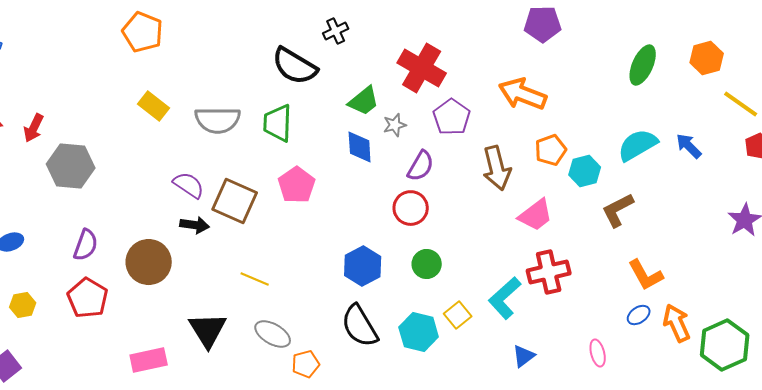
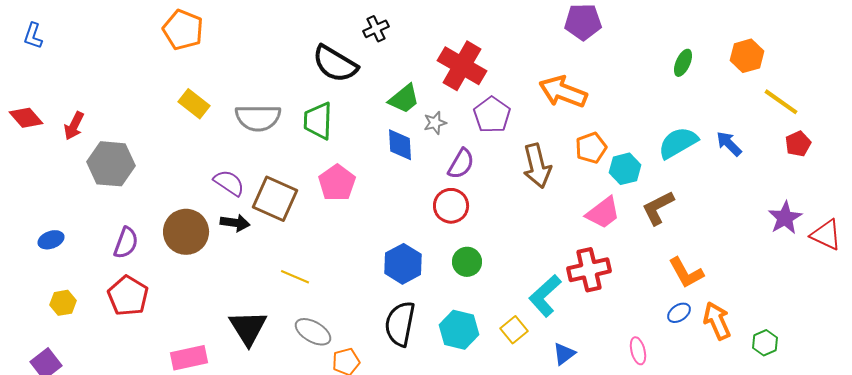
green ellipse: (643, 65) -> (683, 63), size x0.7
pink trapezoid: (536, 215) -> (603, 213), moved
brown circle: (149, 262) -> (186, 232), moved
yellow square: (458, 315) -> (514, 330), moved
black semicircle: (360, 326) -> (400, 324), turned 42
green hexagon: (725, 345) -> (765, 343), size x0.5

